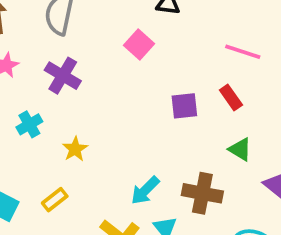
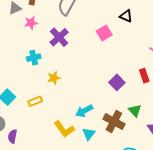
purple square: (184, 106) -> (117, 82), moved, turned 35
green triangle: (240, 149) -> (135, 111), moved

